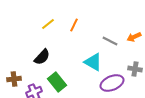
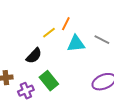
yellow line: (48, 24) -> (49, 33), moved
cyan triangle: (93, 62) -> (76, 44), moved, turned -36

